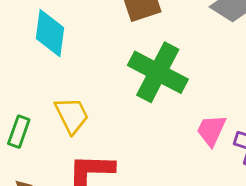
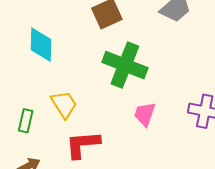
pink trapezoid: (211, 130) -> (145, 114), moved

